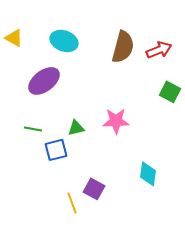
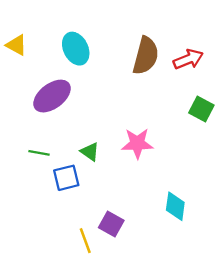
cyan ellipse: (64, 41) -> (76, 49), turned 44
green triangle: (76, 128) -> (90, 152), turned 48

